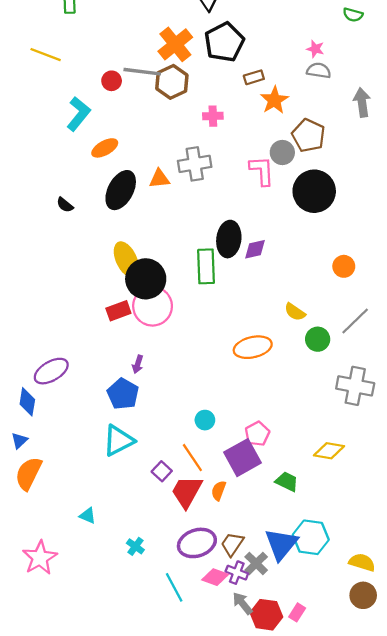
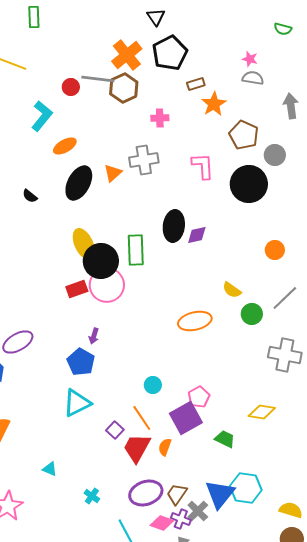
gray circle: (282, 152) -> (275, 155), moved
orange triangle: (159, 179) -> (113, 173), turned -36
green rectangle: (206, 266) -> (136, 250), moved

